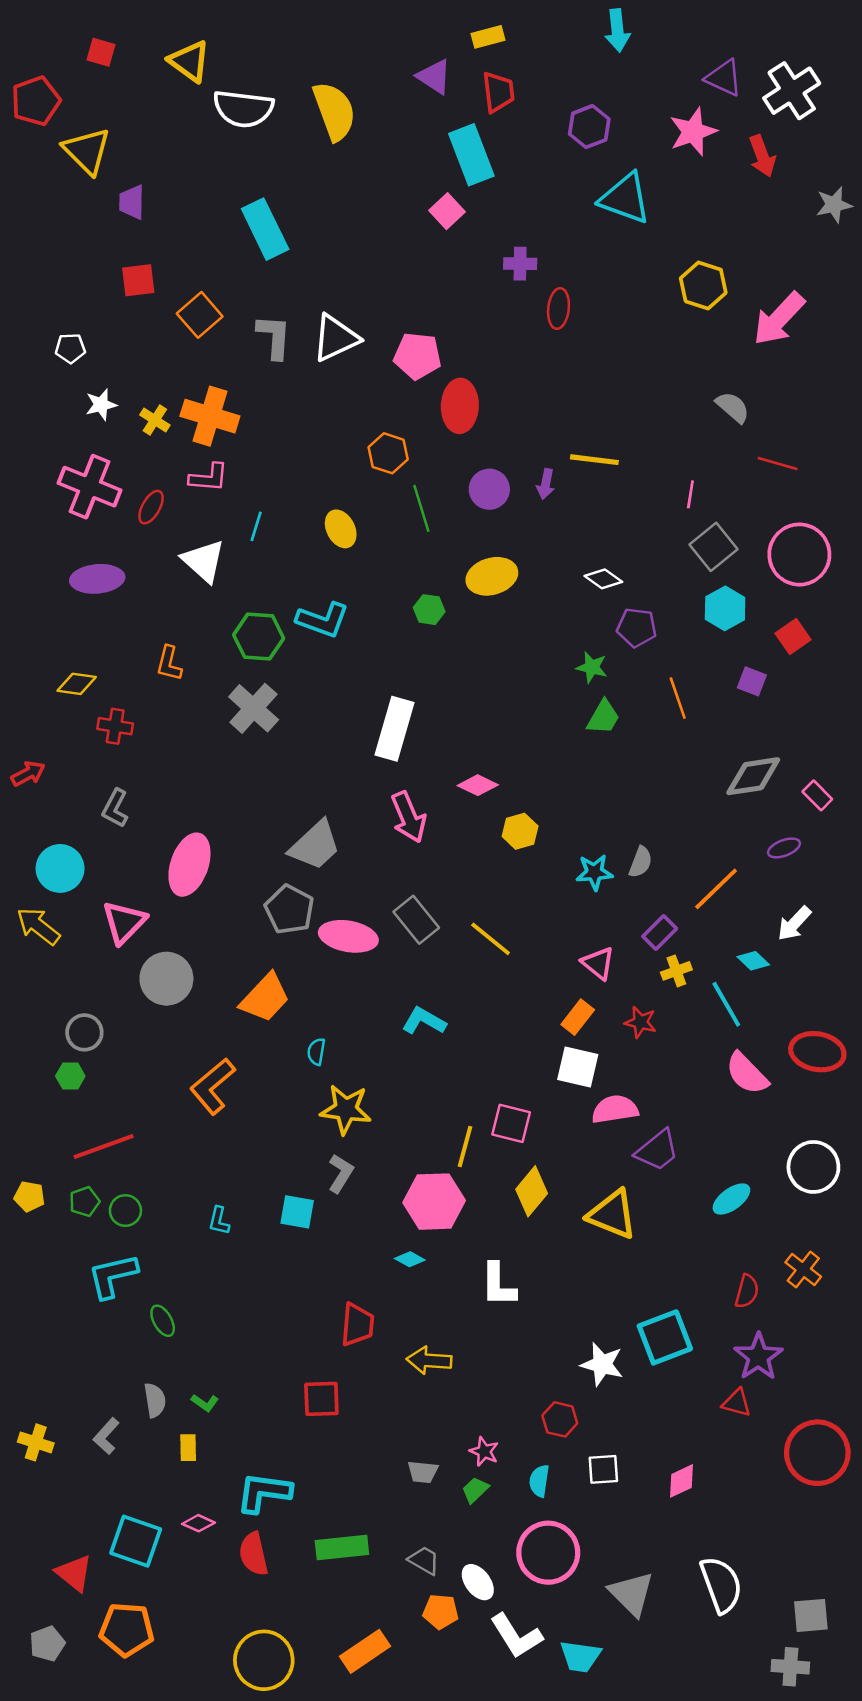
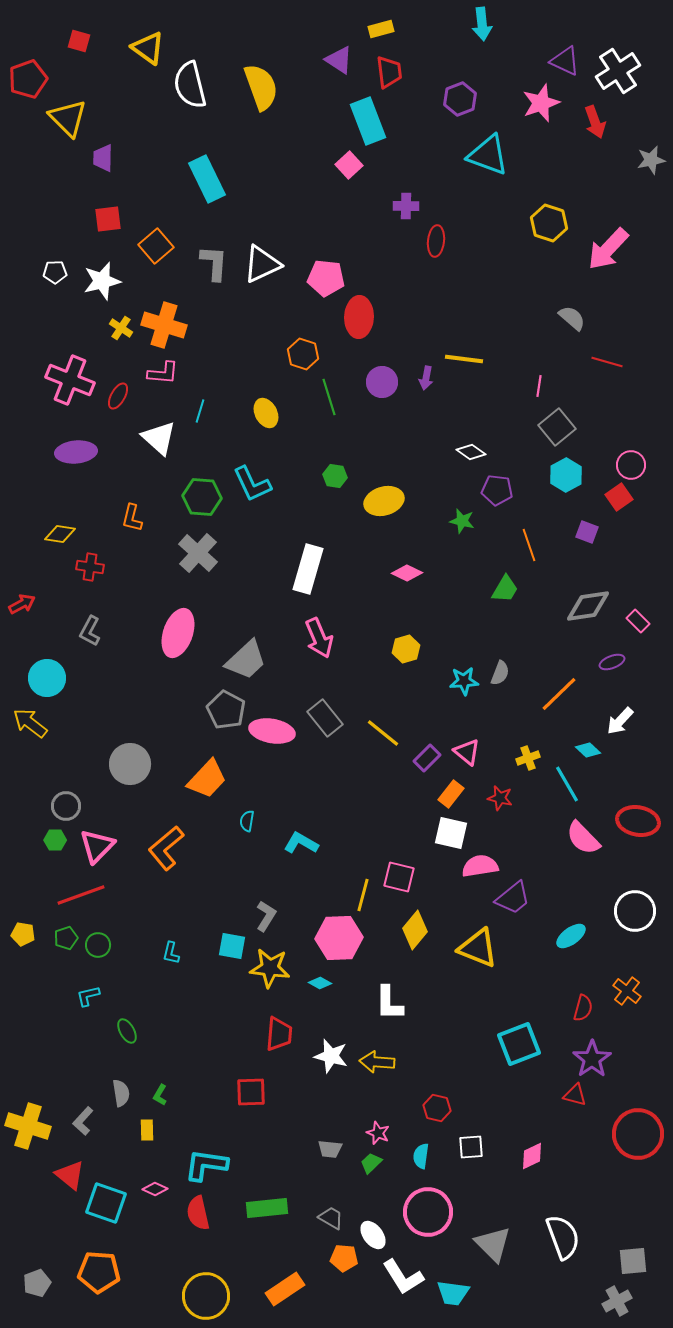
white semicircle: (243, 109) -> (190, 85), turned 69
white star: (101, 405) -> (102, 281), moved, size x1.5
pink circle: (799, 555) -> (631, 465), moved, size x0.6
yellow ellipse: (492, 576) -> (384, 501), moved
cyan L-shape: (323, 620) -> (252, 484), turned 45
green trapezoid: (603, 717) -> (505, 589), moved
pink diamond: (478, 785) -> (407, 573), moved
pink ellipse: (189, 865) -> (178, 633), moved
pink triangle: (124, 922) -> (97, 846), moved
purple rectangle: (660, 933) -> (427, 758), moved
cyan L-shape: (424, 1021) -> (301, 843), moved
yellow star: (346, 1109) -> (270, 968), moved
cyan L-shape: (113, 1276) -> (88, 996), size x0.6
yellow arrow: (429, 1360) -> (377, 1062), moved
white star: (602, 1364) -> (331, 1056), moved
green L-shape: (205, 1403) -> (160, 1095), turned 85
yellow cross: (36, 1442) -> (28, 1126), size x1.6
red triangle: (74, 1573) -> (70, 1175), moved
gray cross: (790, 1667) -> (617, 1301), turned -32

